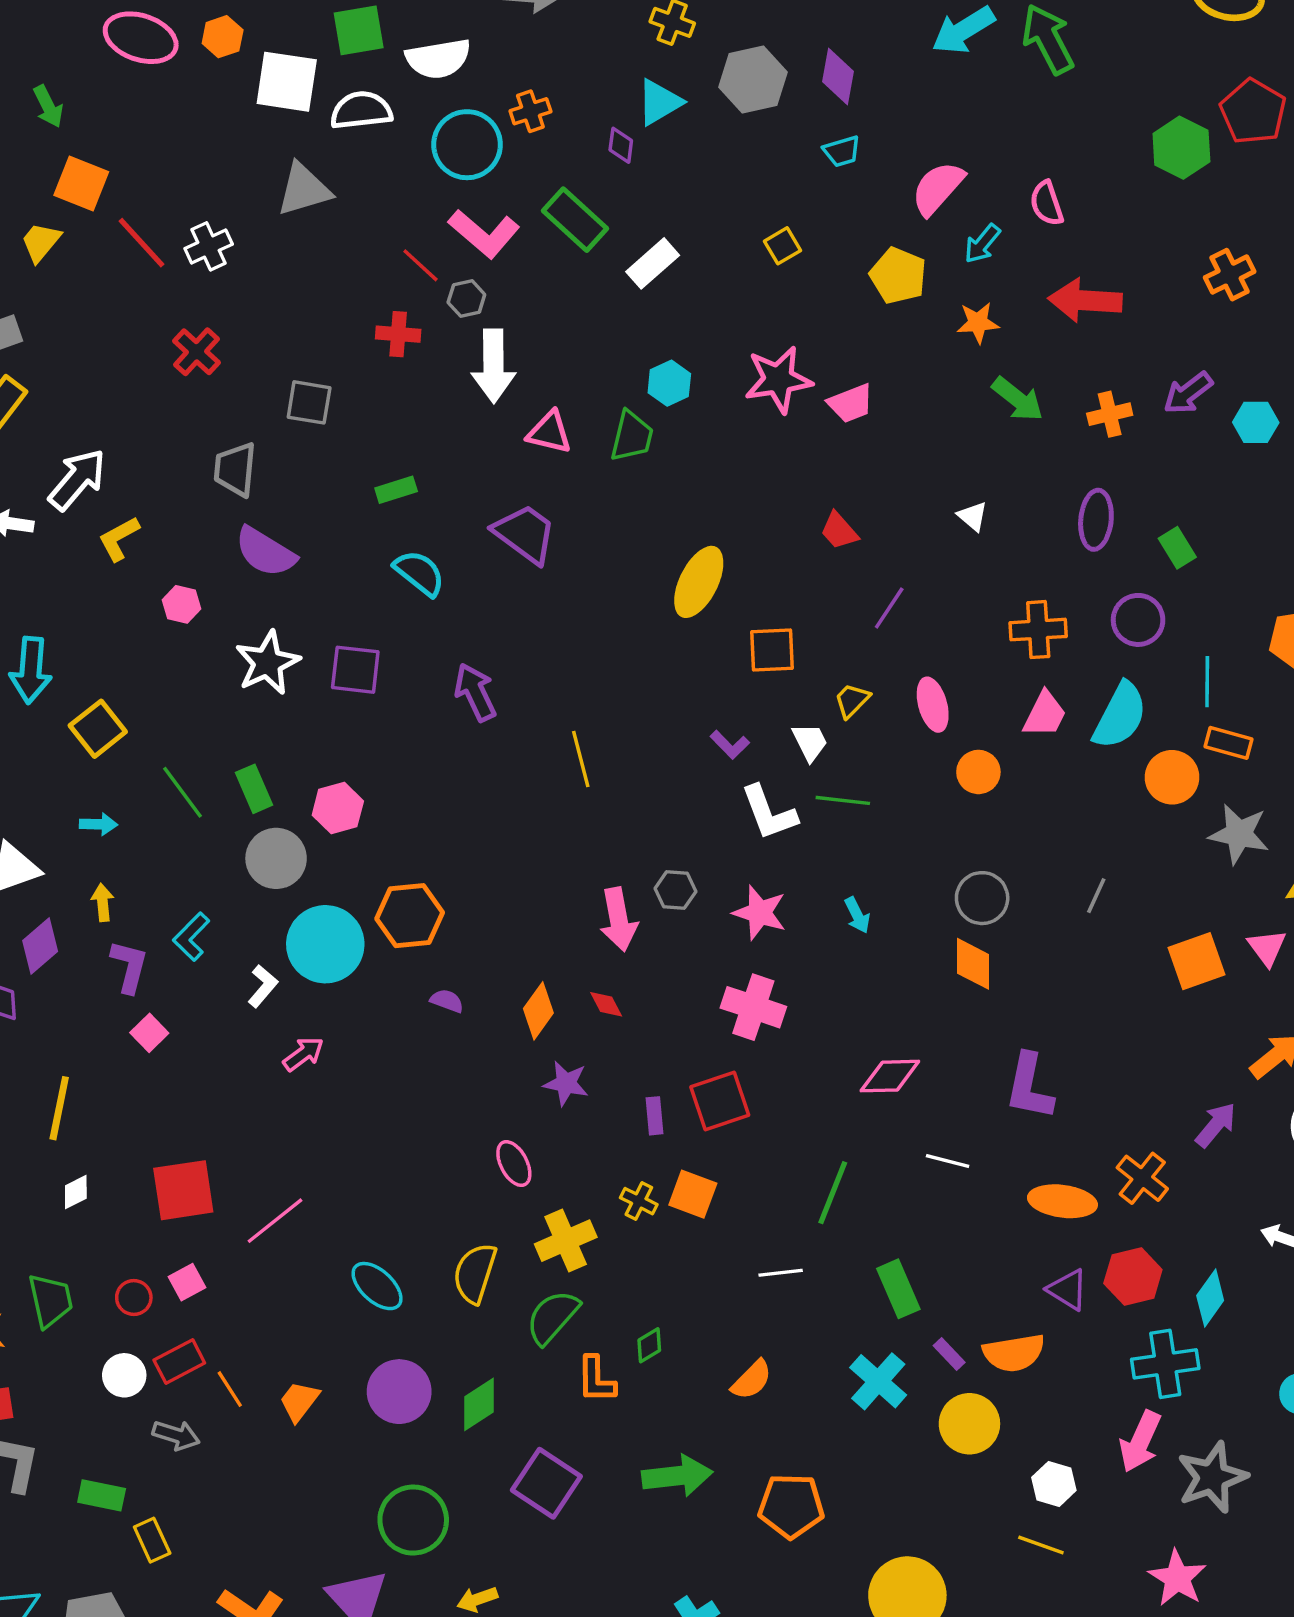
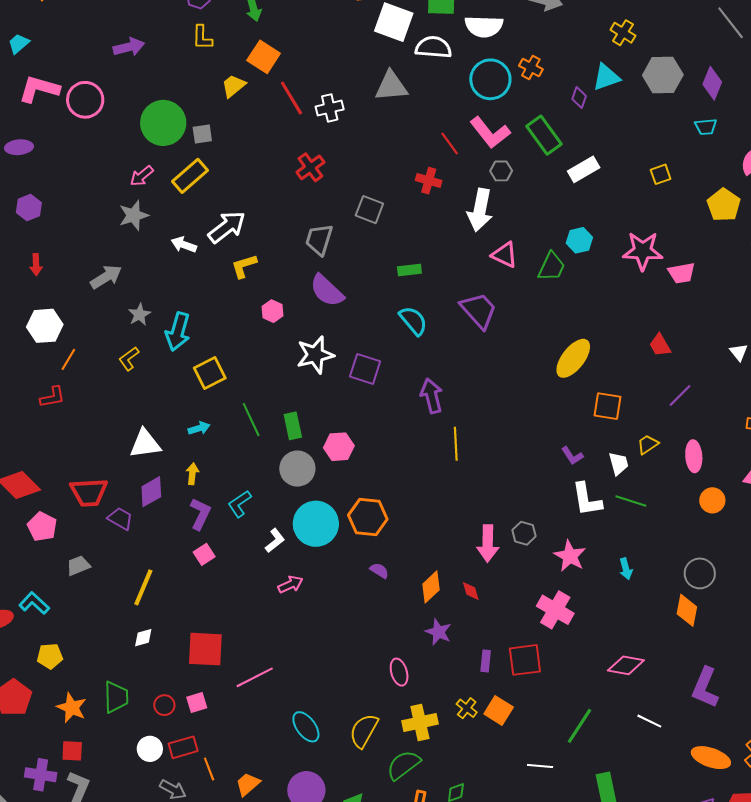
orange cross: (530, 111) -> (531, 67), turned 35
gray hexagon: (466, 298) -> (501, 171), moved
yellow line: (581, 759) -> (456, 444), moved
cyan arrow: (98, 824) -> (199, 428), turned -30

